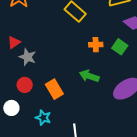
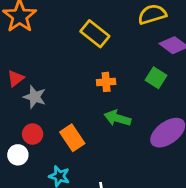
orange cross: (96, 45) -> (106, 82), moved
white circle: (11, 108) -> (18, 155), moved

